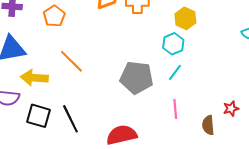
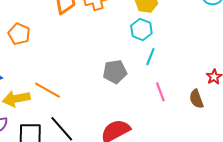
orange line: (71, 61) -> (47, 90), moved
gray pentagon: (137, 78) -> (115, 72), size x0.7

